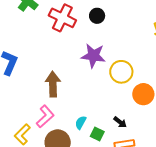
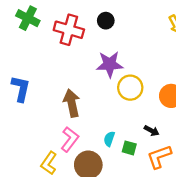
yellow circle: (121, 72) -> (130, 88), moved

